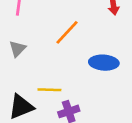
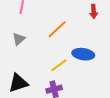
yellow line: (49, 90) -> (59, 65), moved, turned -42

